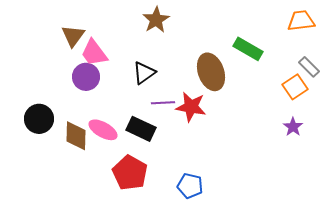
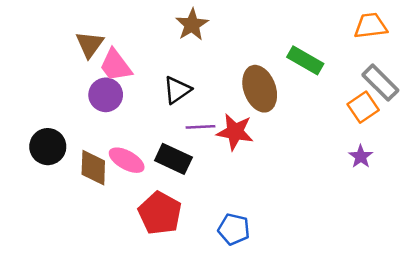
gray rectangle: (309, 67) -> (380, 83), size x1.4

